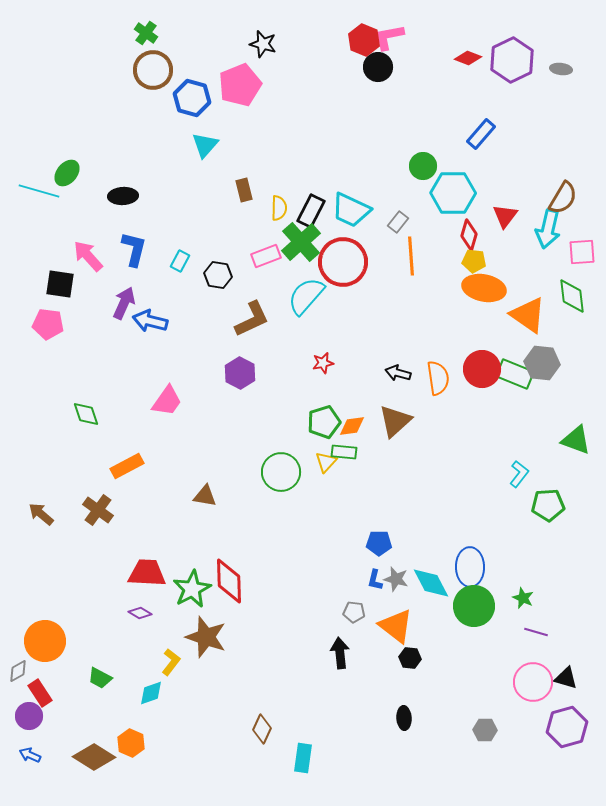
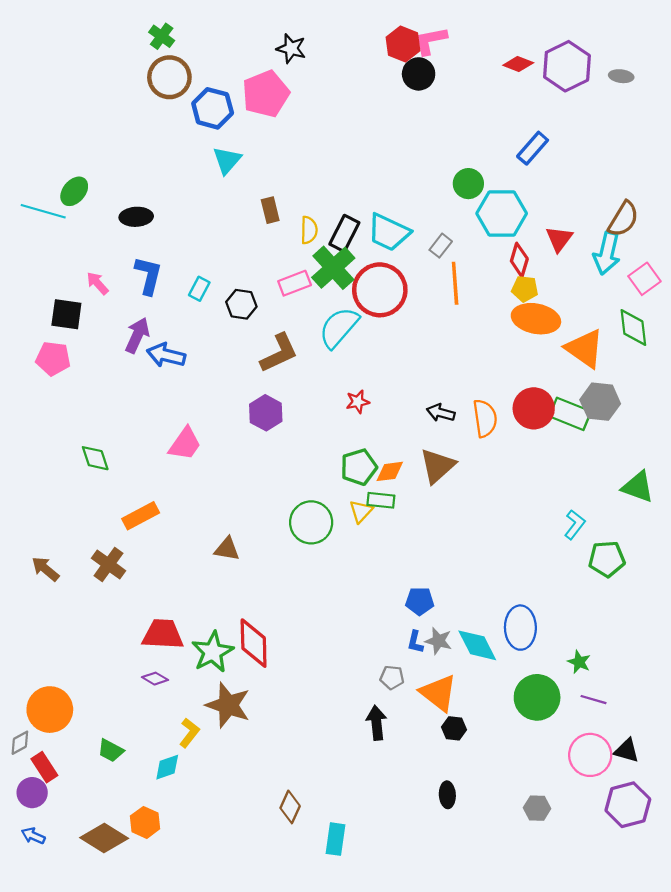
pink square: (582, 252) -> (644, 279), turned -32
pink arrow: (88, 256) -> (97, 283), size x0.7
green circle: (474, 606) -> (537, 697), moved

